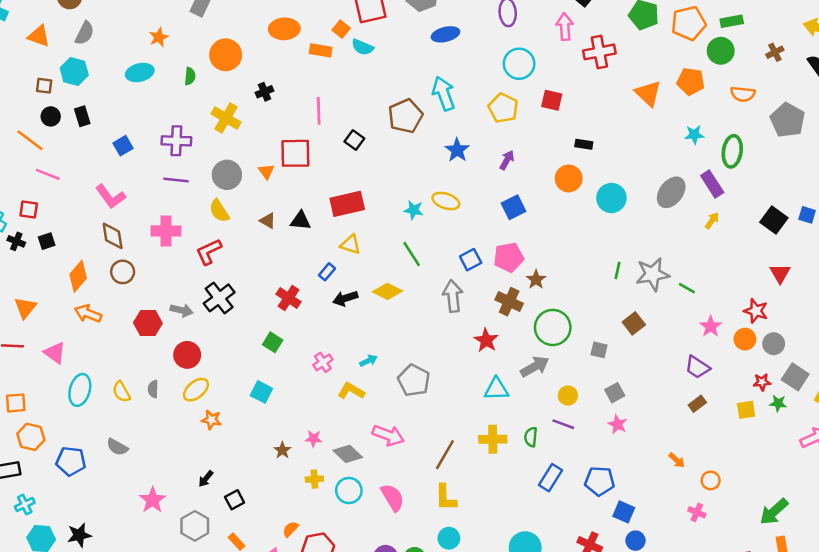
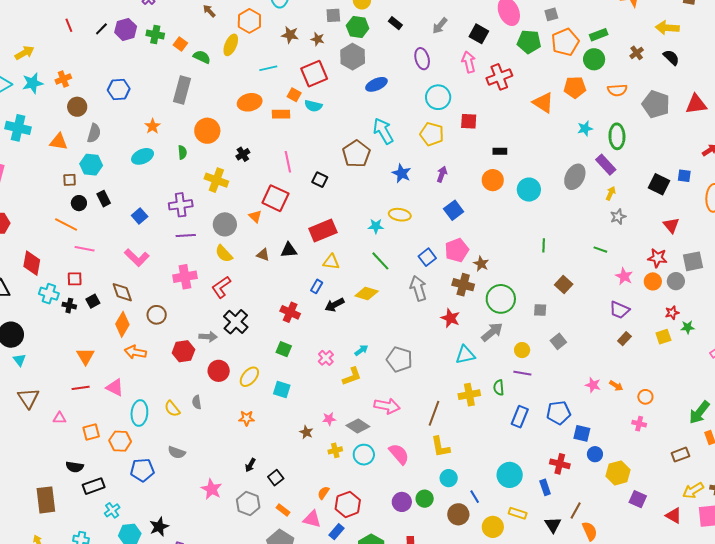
red square: (295, 153) -> (275, 198), turned 36
brown diamond: (113, 236) -> (122, 292), moved
gray star: (653, 274) -> (618, 217), moved, size x0.6
gray square: (795, 377) -> (693, 261), moved, turned -35
yellow ellipse: (196, 390) -> (249, 377), moved
yellow L-shape: (351, 391) -> (352, 376), turned 140
pink star: (618, 424) -> (593, 385), moved
orange hexagon: (31, 437) -> (120, 441), moved

